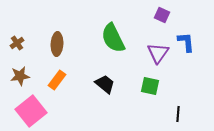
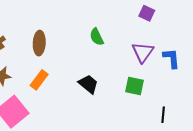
green semicircle: (113, 38) -> (97, 37), size x0.6
blue L-shape: (186, 42) -> (171, 58), moved

